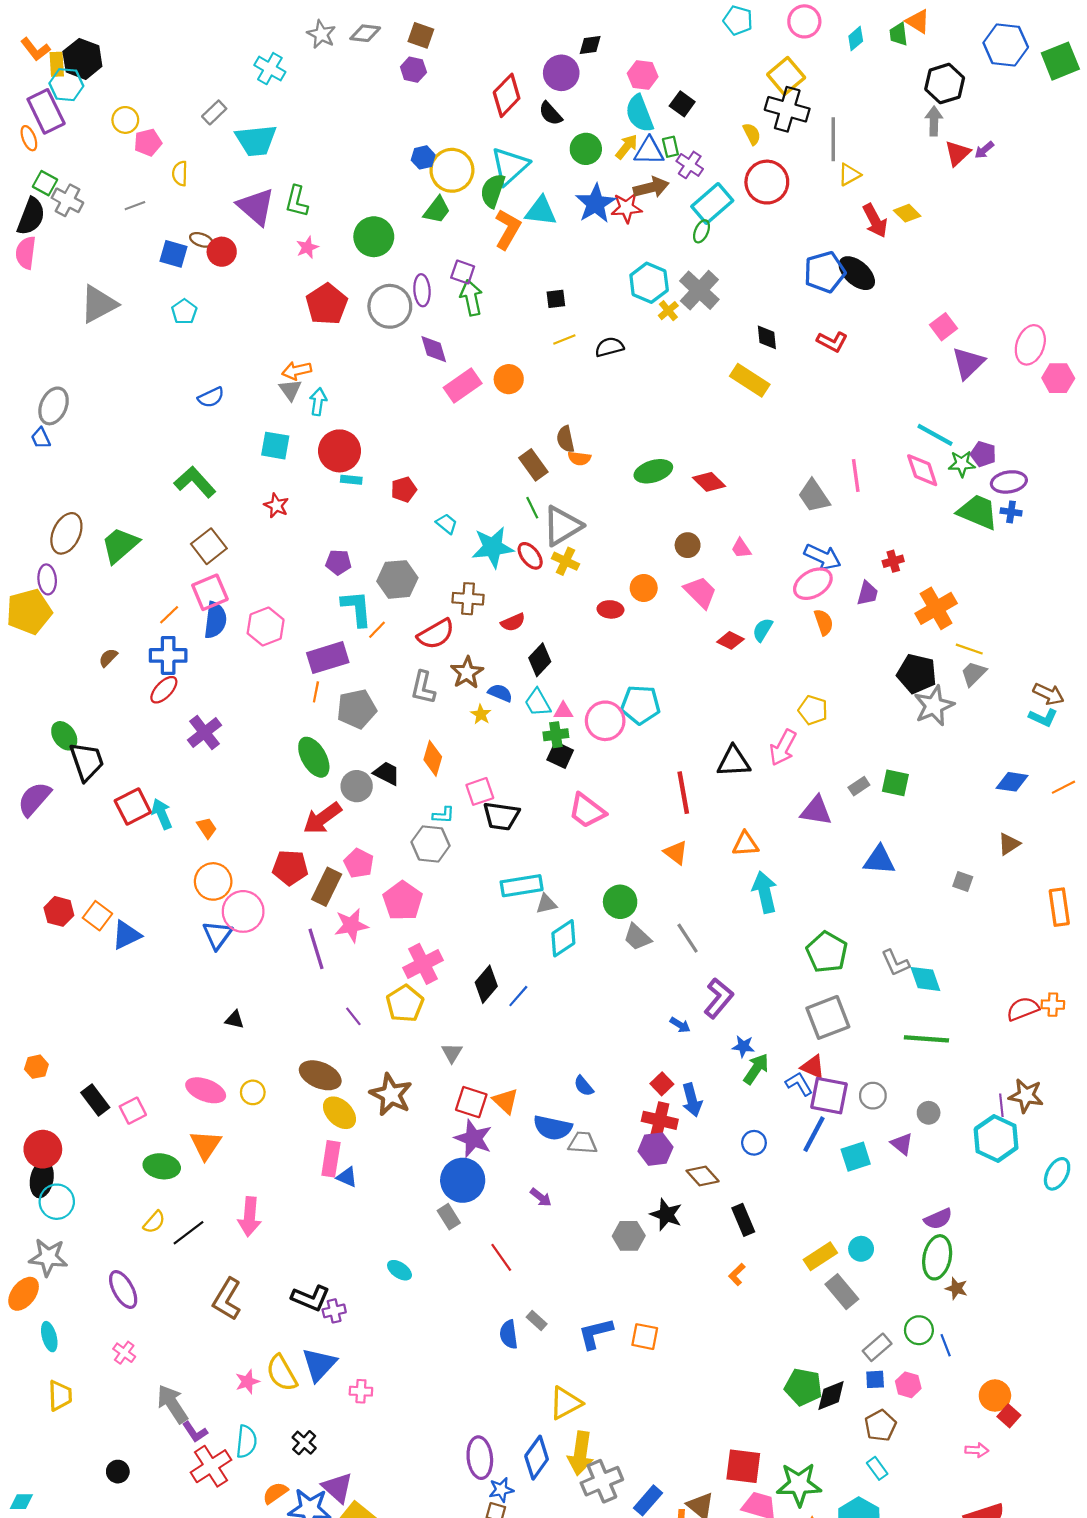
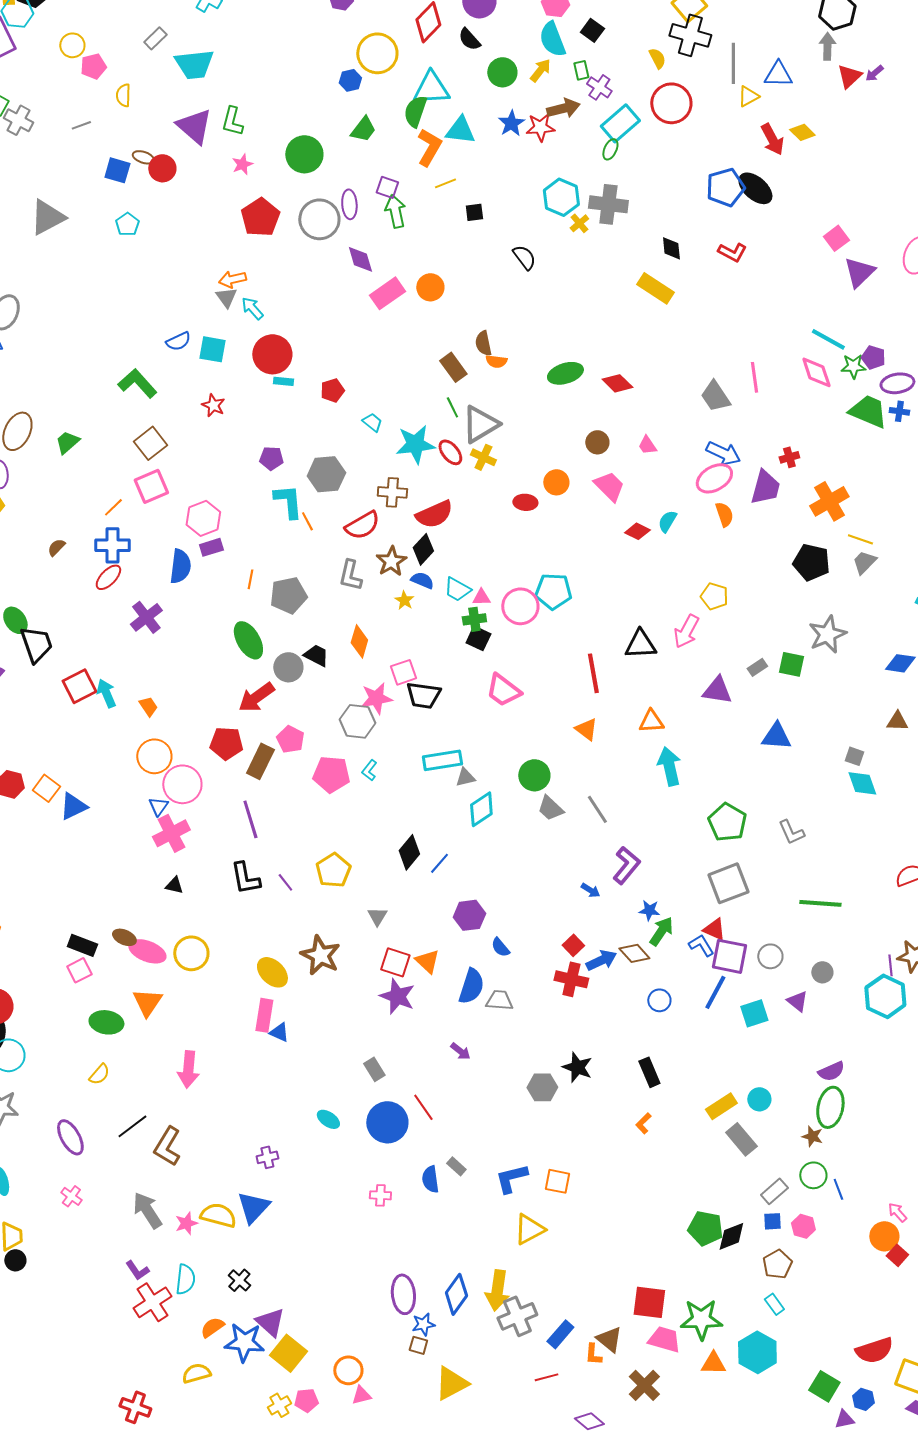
blue triangle: (649, 151) -> (778, 74), moved
cyan triangle: (510, 166) -> (431, 88), turned 39
yellow circle: (452, 170) -> (377, 53), moved
blue star: (595, 203) -> (511, 123), size x0.7
gray cross: (699, 290) -> (608, 204), turned -36
yellow line: (564, 340) -> (445, 183), moved
black semicircle: (609, 347) -> (524, 257), turned 68
blue semicircle: (211, 397) -> (178, 341), moved
cyan arrow: (318, 402) -> (252, 308), turned -50
green trapezoid: (120, 545) -> (67, 442), size x0.7
purple trapezoid: (868, 593) -> (765, 487), size x1.5
blue semicircle: (215, 620) -> (180, 566), moved
red semicircle: (513, 622) -> (434, 514), size x1.6
orange line: (377, 630) -> (307, 521), turned -72
purple rectangle: (328, 658) -> (211, 547), moved, size x0.6
black diamond: (540, 660) -> (423, 549), moved
cyan trapezoid: (538, 703) -> (457, 589), turned -32
gray star: (934, 706) -> (827, 634), moved
cyan L-shape: (443, 815) -> (369, 770), moved, turned 125
brown triangle: (1009, 844) -> (897, 721), turned 35
pink pentagon: (403, 901) -> (331, 774), turned -30
pink star: (351, 925) -> (376, 698), moved
blue triangle: (217, 935) -> (158, 806), size x0.7
pink cross: (423, 964) -> (171, 833), moved
cyan diamond: (925, 979) -> (862, 783), moved
brown ellipse: (320, 1075) -> (124, 937), moved, size x0.6
yellow circle: (253, 1092) -> (191, 953), size x1.5
black rectangle: (95, 1100) -> (82, 945), moved, turned -32
blue arrow: (692, 1100) -> (601, 960), turned -100
blue semicircle: (553, 1128) -> (471, 986), turned -84
purple hexagon: (655, 1149) -> (469, 915), moved
brown diamond: (703, 1176) -> (634, 953), moved
blue circle: (463, 1180) -> (387, 1122), moved
black line: (188, 1233) -> (132, 1126), moved
brown star: (956, 1288) -> (812, 1136), moved
black L-shape: (311, 1298) -> (245, 878), moved, turned 57
yellow semicircle: (282, 1373) -> (218, 1215), turned 135
pink cross: (361, 1391) -> (380, 1195), moved
yellow triangle: (565, 1403) -> (529, 1229), moved
gray arrow: (172, 1404) -> (147, 1210), moved
pink arrow: (977, 1450) -> (897, 1212), moved, turned -135
black circle: (118, 1472) -> (15, 1260), moved

